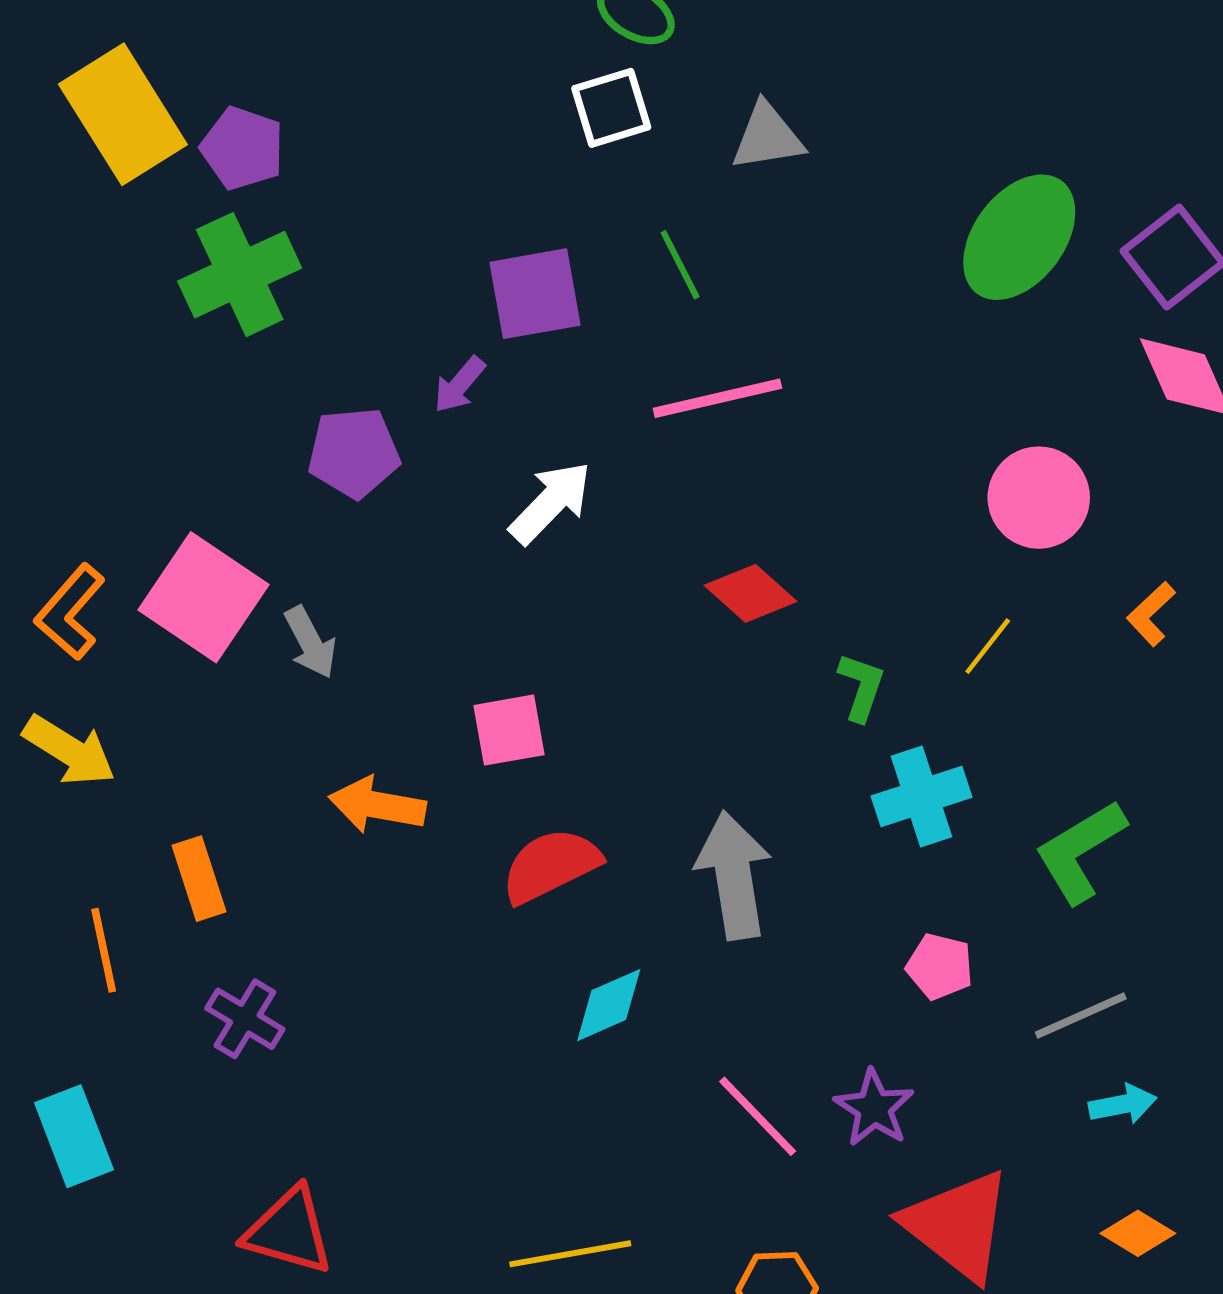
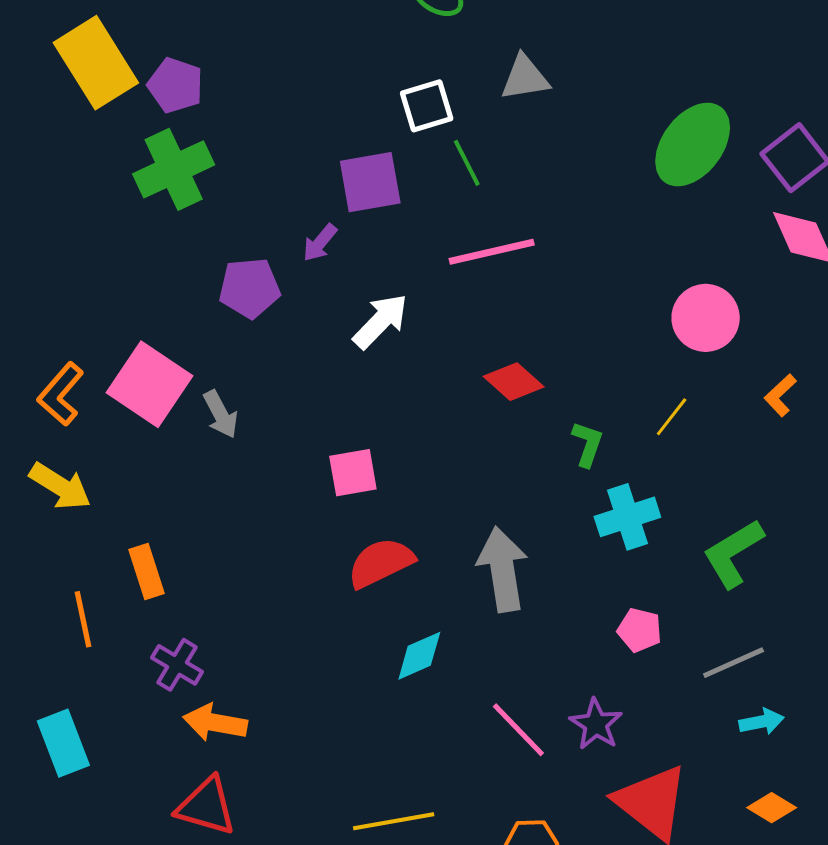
white square: (611, 108) -> (427, 106), moved
orange arrow: (377, 805) -> (215, 723), moved

